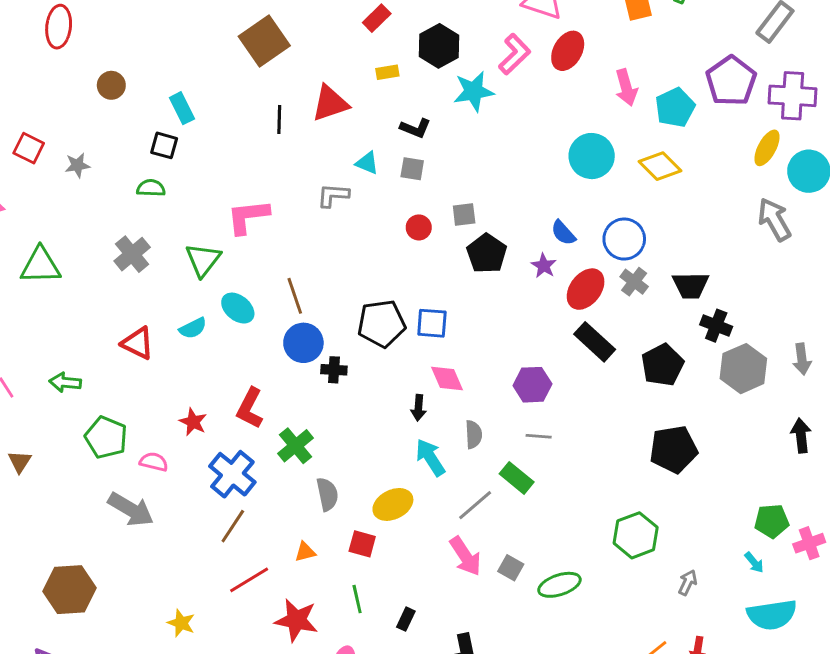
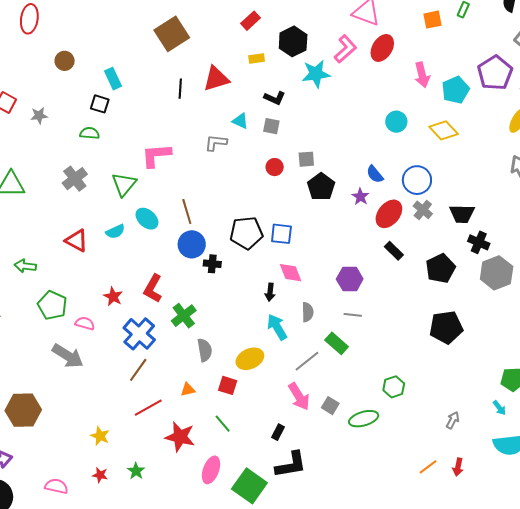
cyan circle: (592, 156) -> (396, 122), size x0.7
black rectangle: (595, 342) -> (394, 251), size x0.7
green hexagon: (636, 535) -> (394, 387), moved, size x0.7
green line: (357, 599) -> (223, 424), turned -30
black rectangle: (406, 619) -> (278, 432), moved

